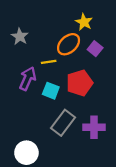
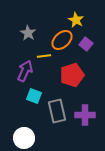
gray star: (20, 36) -> (28, 33), moved
cyan square: (51, 91) -> (34, 96), moved
gray rectangle: (63, 123) -> (57, 111), turned -50

